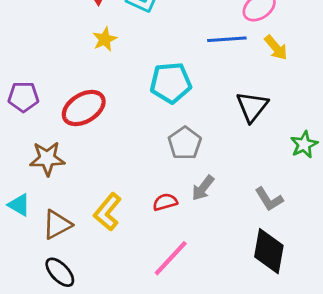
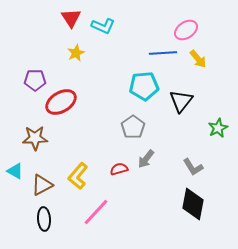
cyan pentagon: (171, 83) -> (144, 86), moved
purple pentagon: (23, 97) -> (35, 80), moved
pink line: (171, 258) -> (96, 212), moved
black ellipse: (60, 272) -> (44, 219), turned 40

